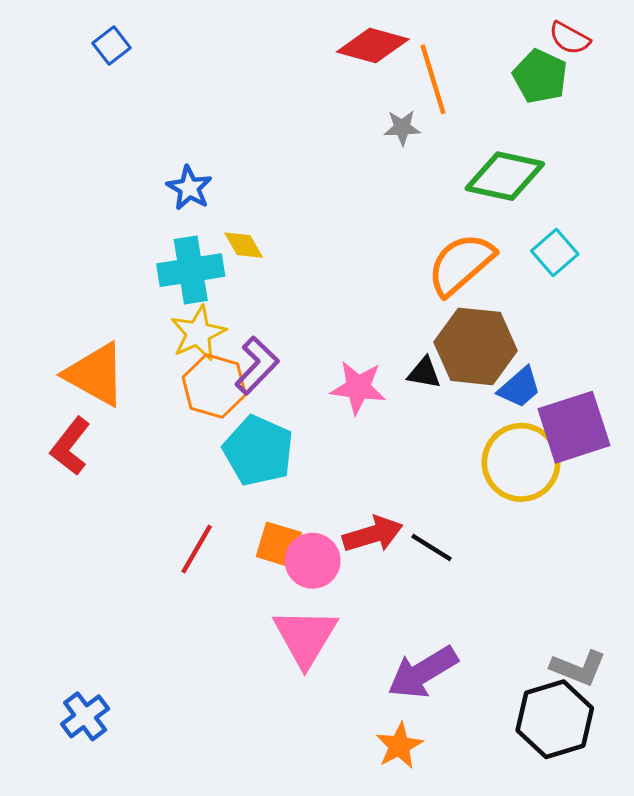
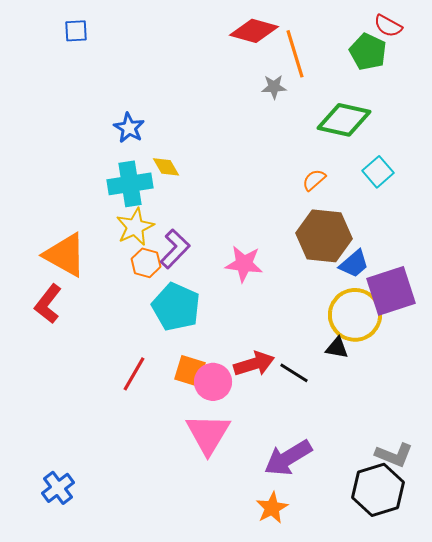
blue square: (111, 45) -> (76, 31), turned 35
orange semicircle: (461, 264) -> (314, 180), size x0.5
black triangle: (424, 373) -> (337, 348), moved
orange hexagon: (214, 386) -> (146, 263), size x0.7

